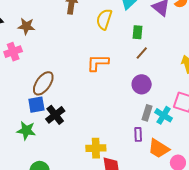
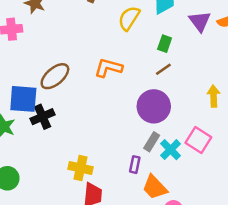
brown ellipse: (43, 83) -> (55, 76), moved
purple circle: (142, 84) -> (154, 106), size x1.4
blue square: (36, 105) -> (23, 99), size x1.4

